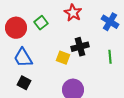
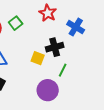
blue cross: (110, 22) -> (76, 27), moved
green line: (110, 57) -> (63, 70), moved, turned 32

